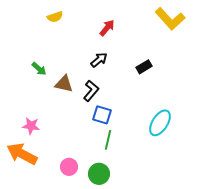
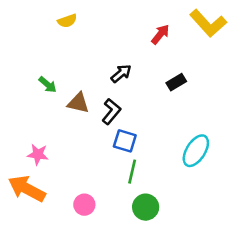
red arrow: (107, 28) -> (160, 34), moved
green circle: (99, 174) -> (146, 207), moved

